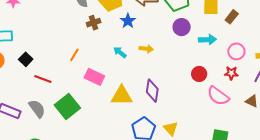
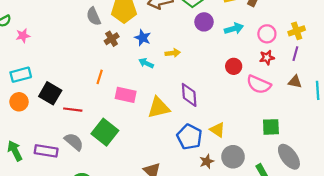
blue star: (128, 21) -> (143, 38), moved
black square: (26, 59) -> (50, 93), size x1.5

